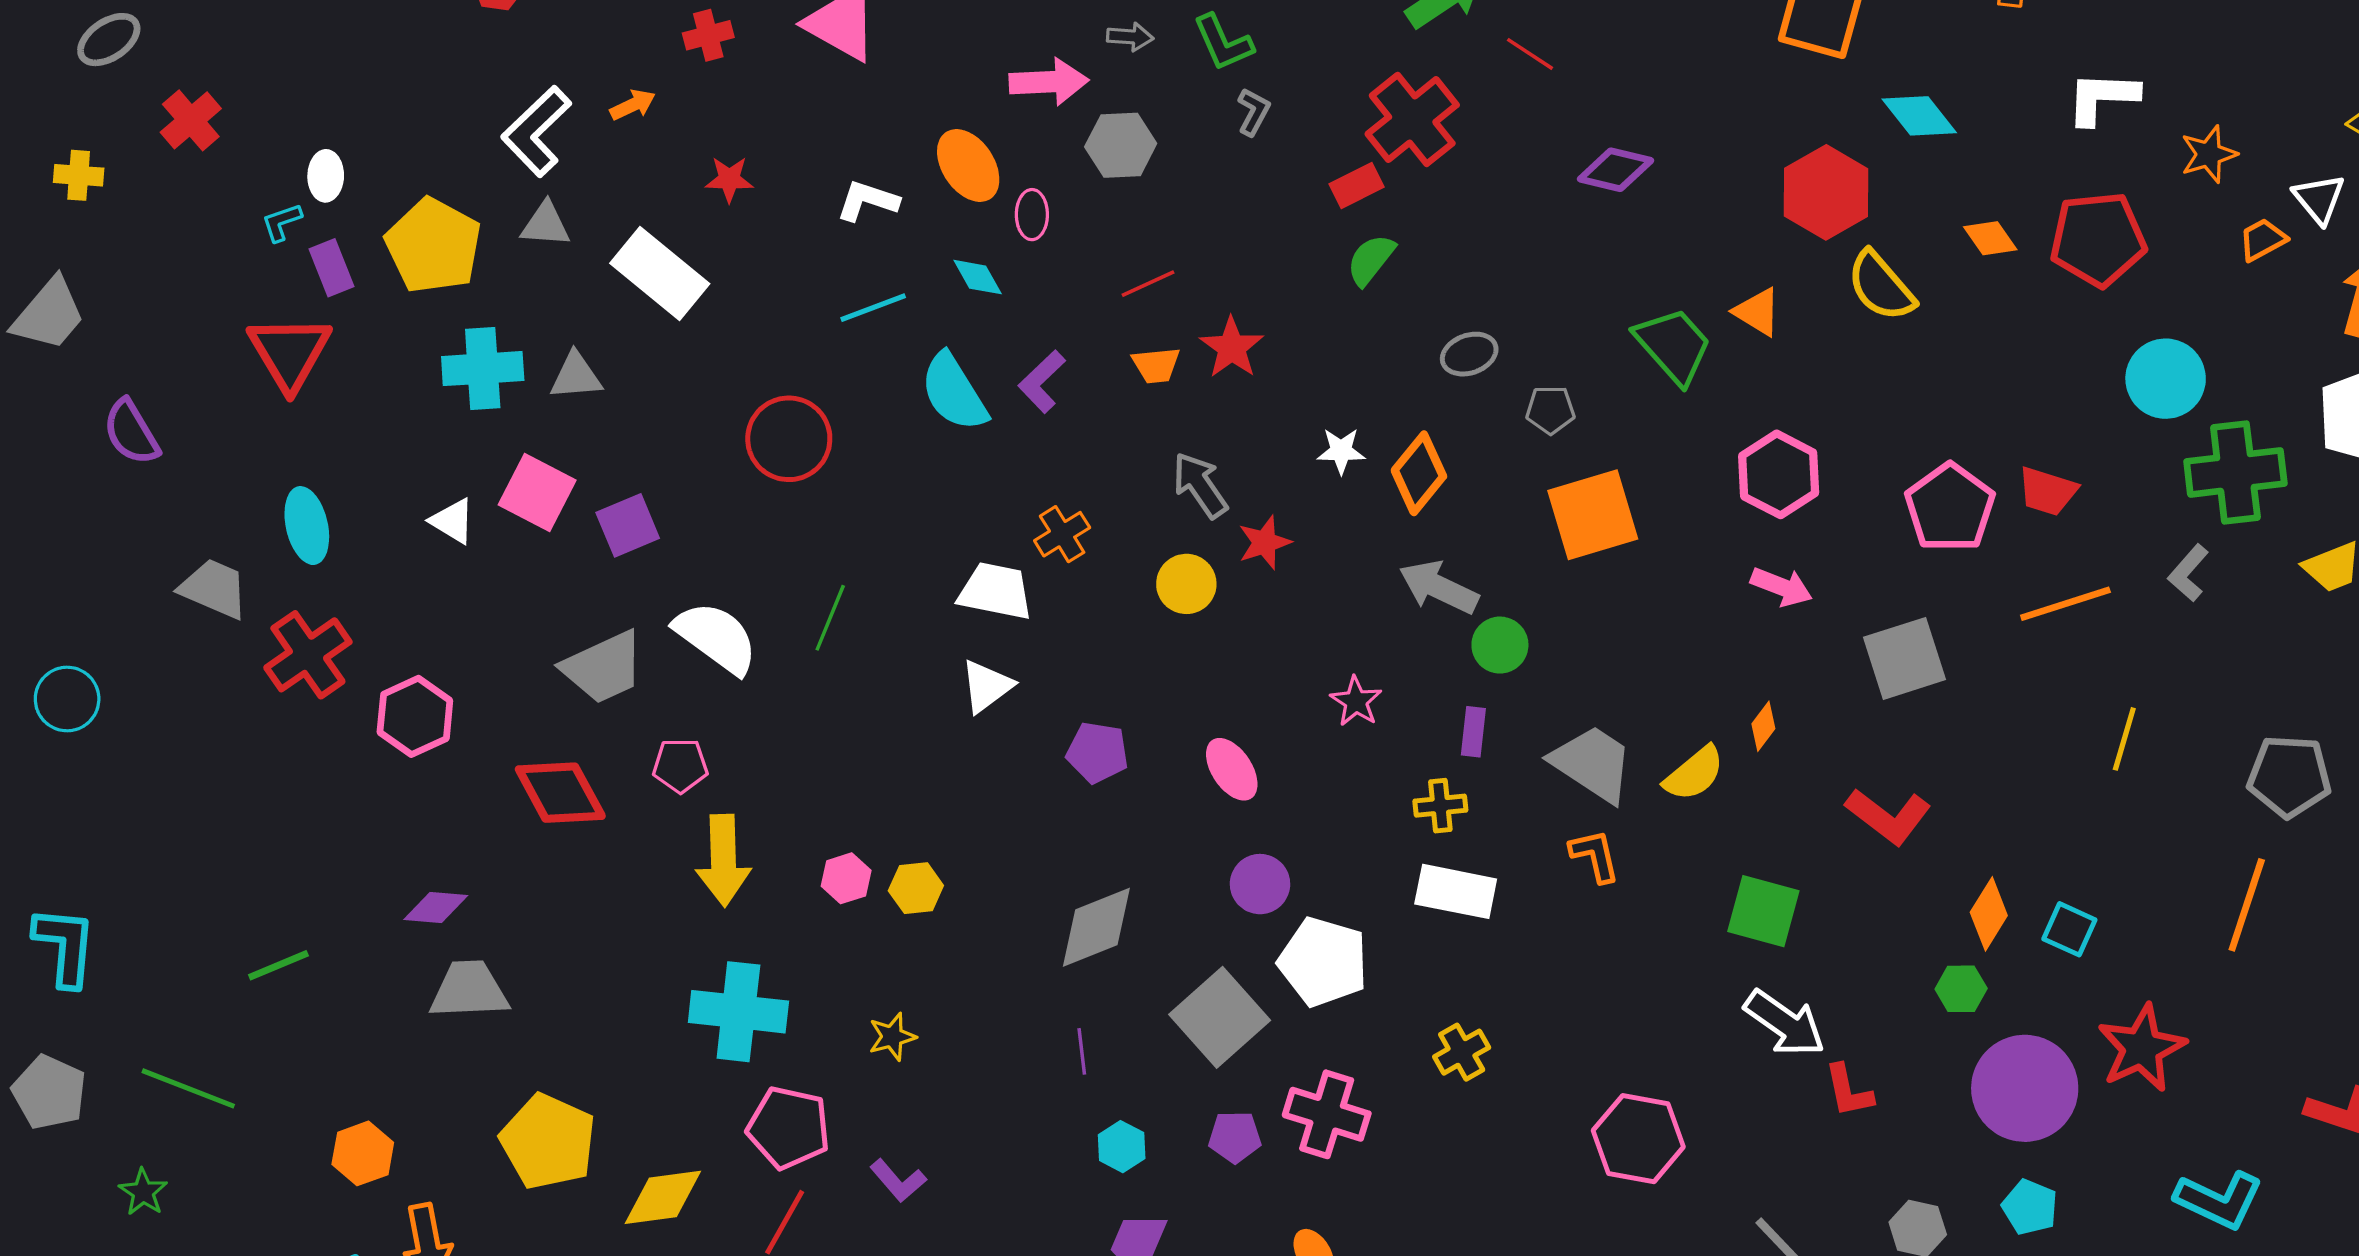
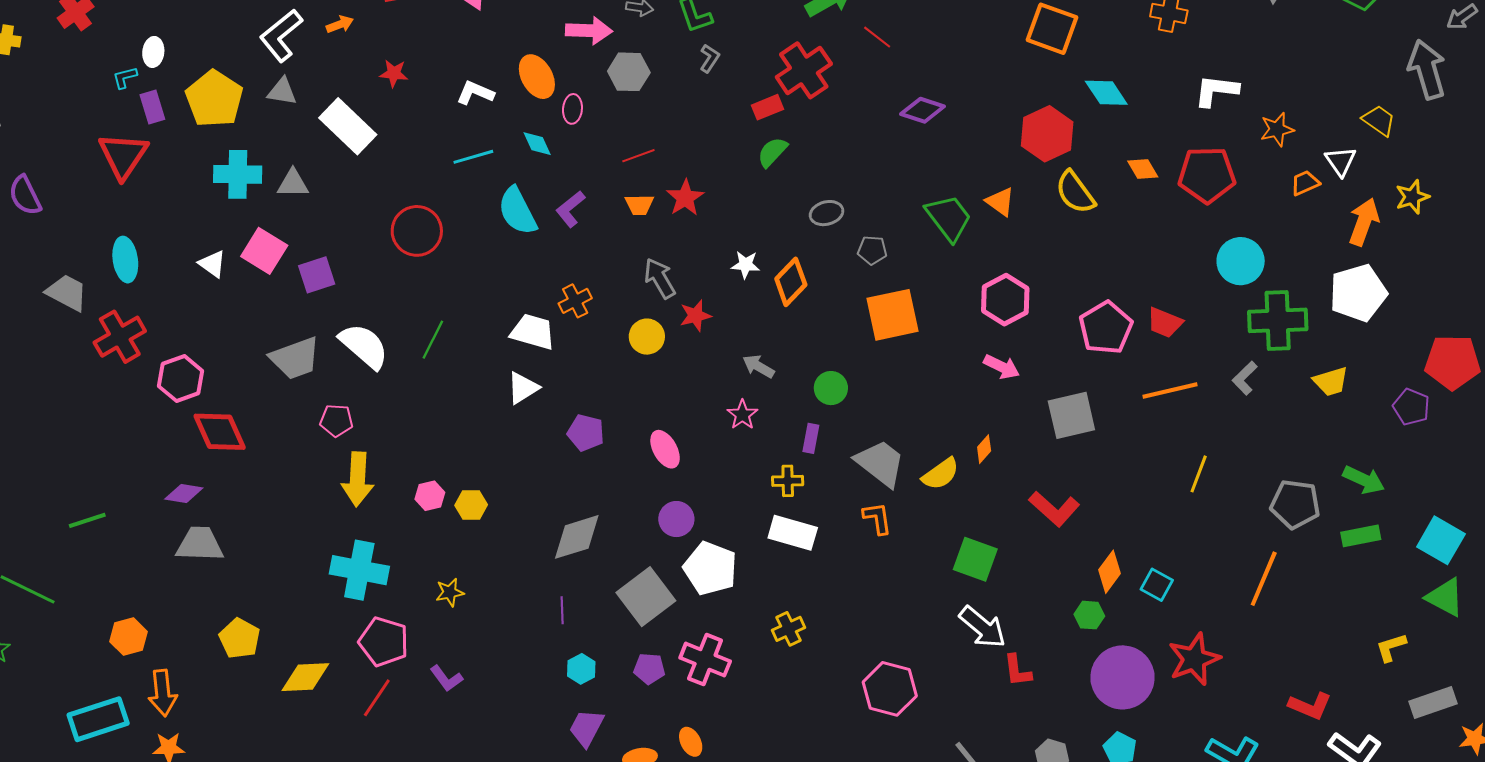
gray arrow: (1439, 587) -> (758, 366), moved, size x0.7
red diamond: (560, 793) -> (220, 432), moved
yellow pentagon: (548, 1142) -> (240, 638), size x0.7

